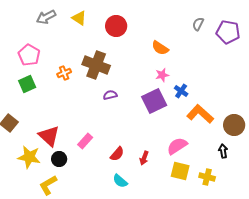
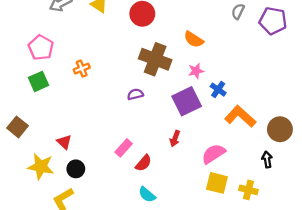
brown cross: (96, 65) -> (155, 59), moved
red triangle: (49, 136) -> (64, 142), size x0.6
pink rectangle: (85, 141) -> (124, 148), moved
red arrow: (144, 158) -> (175, 139), moved

